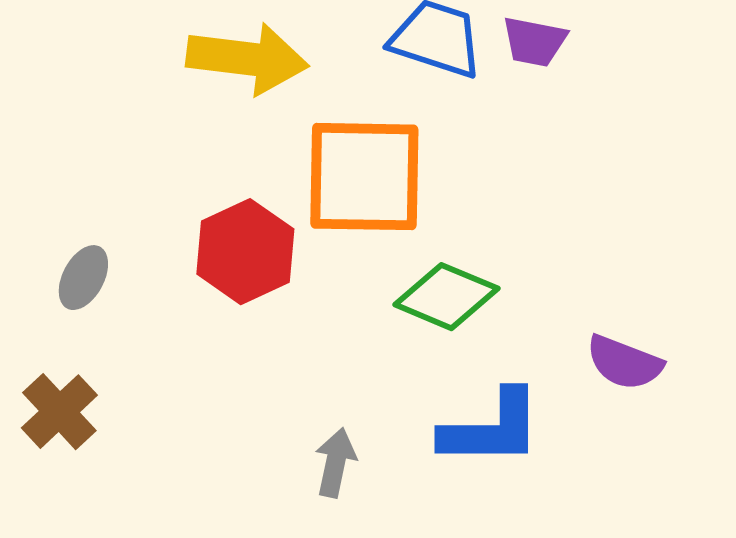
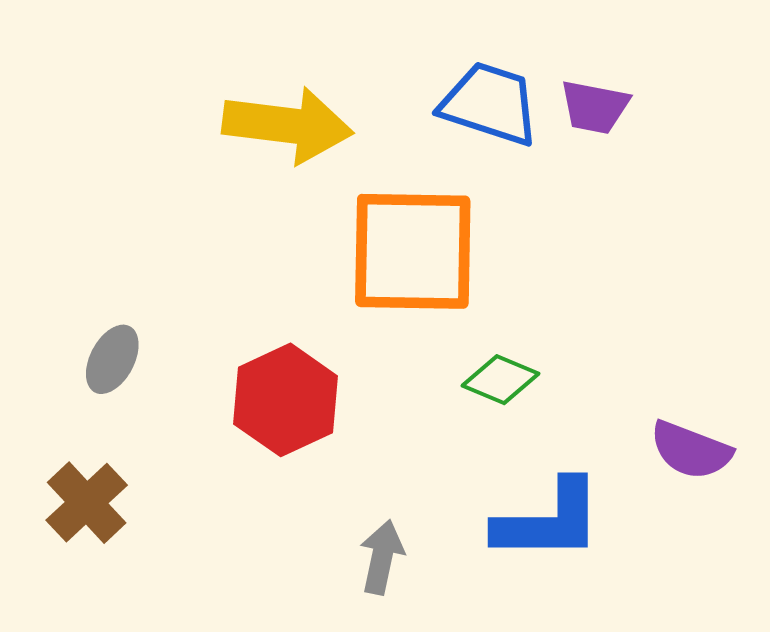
red hexagon: (245, 252) -> (286, 400), moved
green diamond: (446, 297) -> (500, 380), size x0.7

